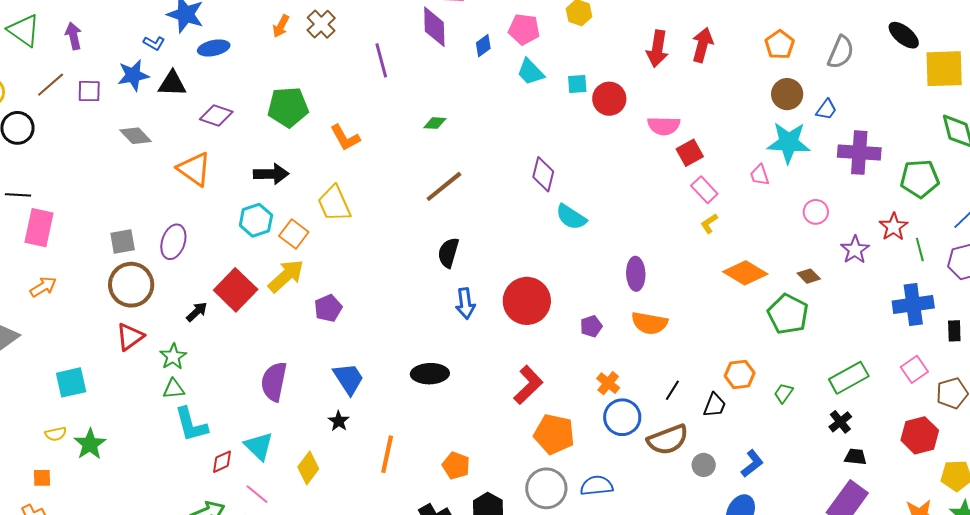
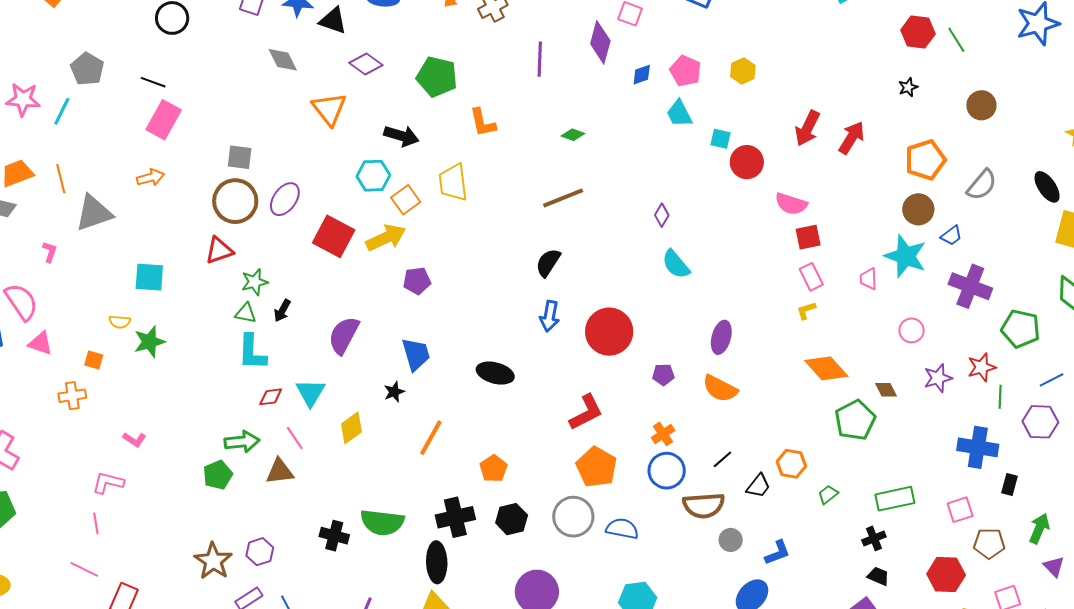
orange pentagon: (780, 45) -> (925, 160), size x1.4
purple diamond: (543, 174) -> (662, 215), size x0.7
purple ellipse: (173, 242) -> (285, 199), moved
red square: (236, 290) -> (334, 236), turned -33
black arrow: (197, 312) -> (282, 311), moved, turned 145

